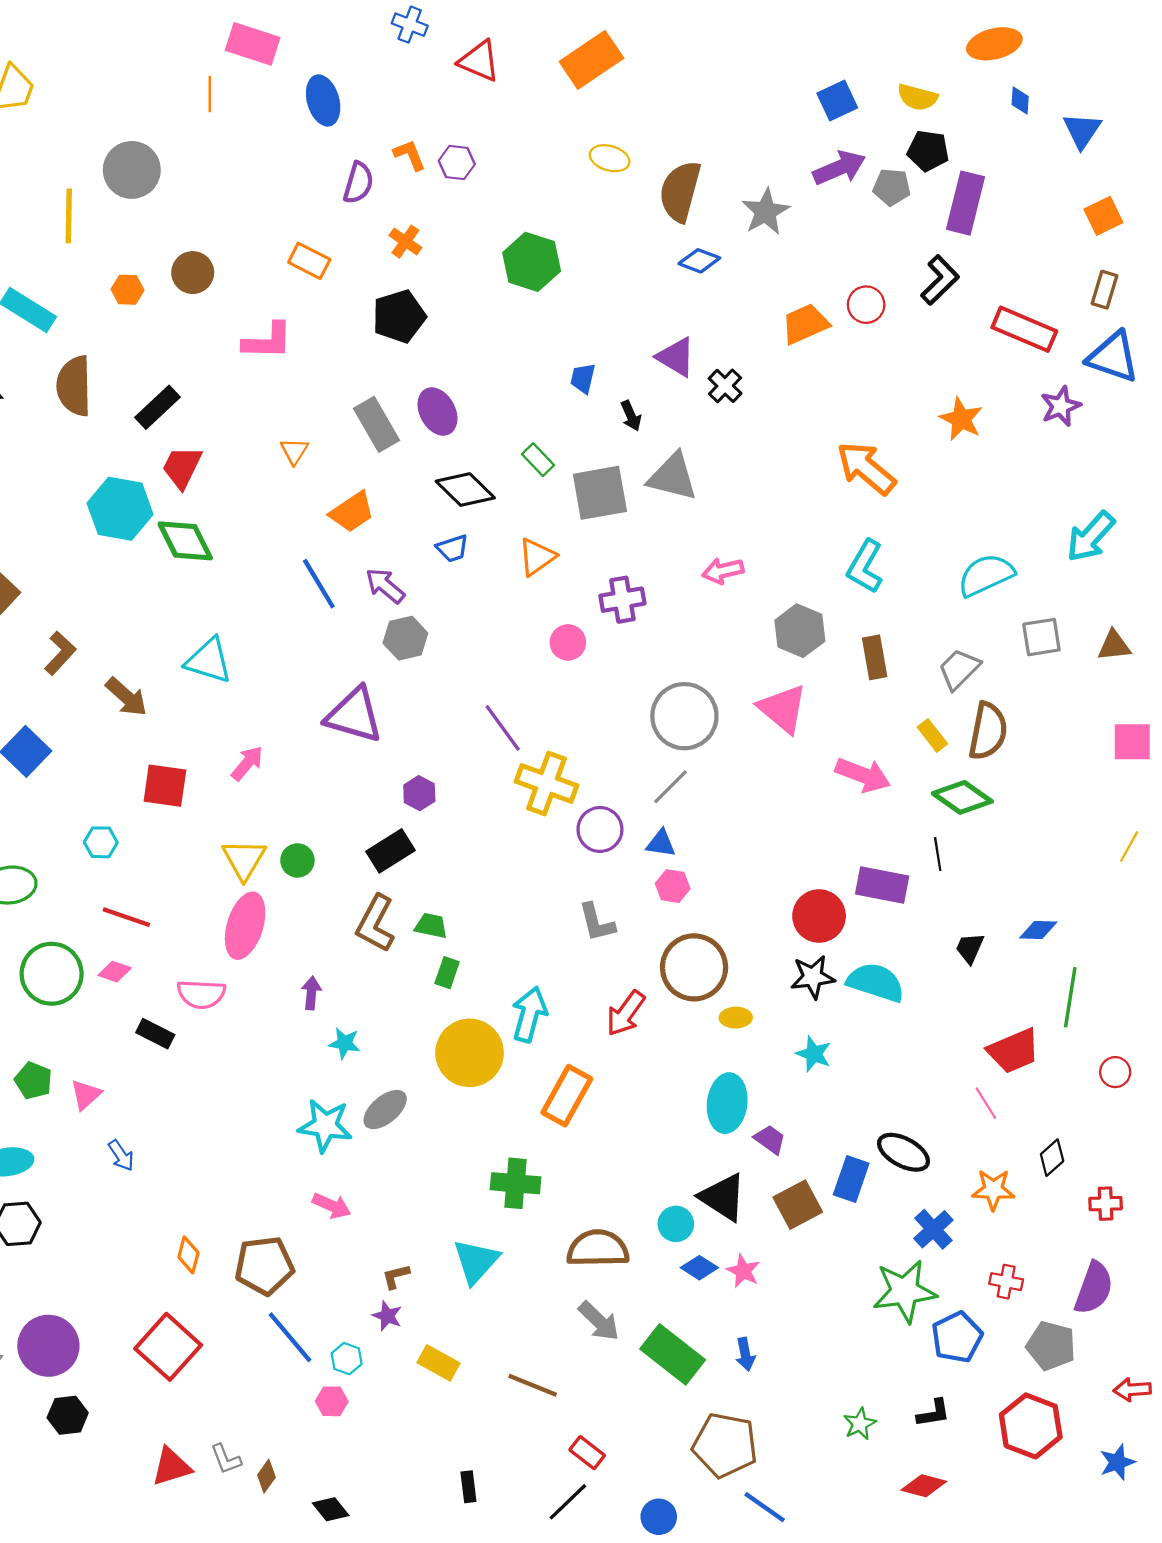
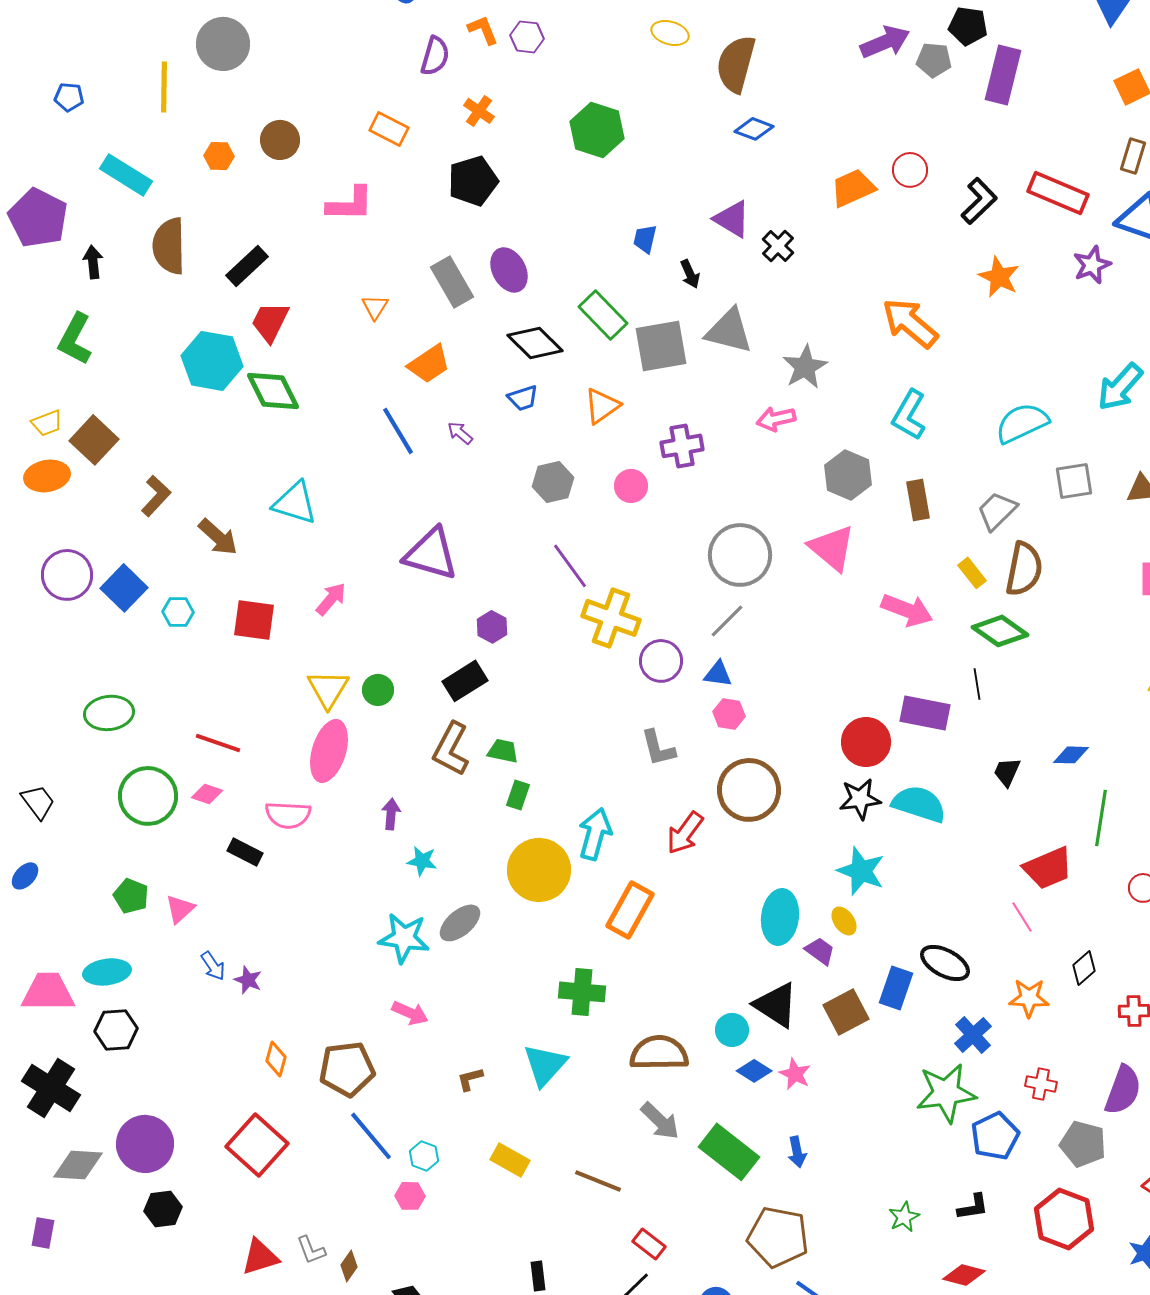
gray star: (766, 212) -> (805, 367), moved
black L-shape: (940, 280) -> (979, 201), moved
green rectangle: (538, 460) -> (603, 315), size x1.6
purple arrow: (385, 586) -> (460, 433), size x0.7
gray hexagon: (405, 638) -> (553, 482), moved
cyan hexagon: (101, 842) -> (178, 612), moved
yellow ellipse: (736, 1018) -> (844, 921), moved, turned 56
cyan star: (814, 1054) -> (861, 871), size x1.4
purple star: (387, 1316) -> (248, 980), moved

